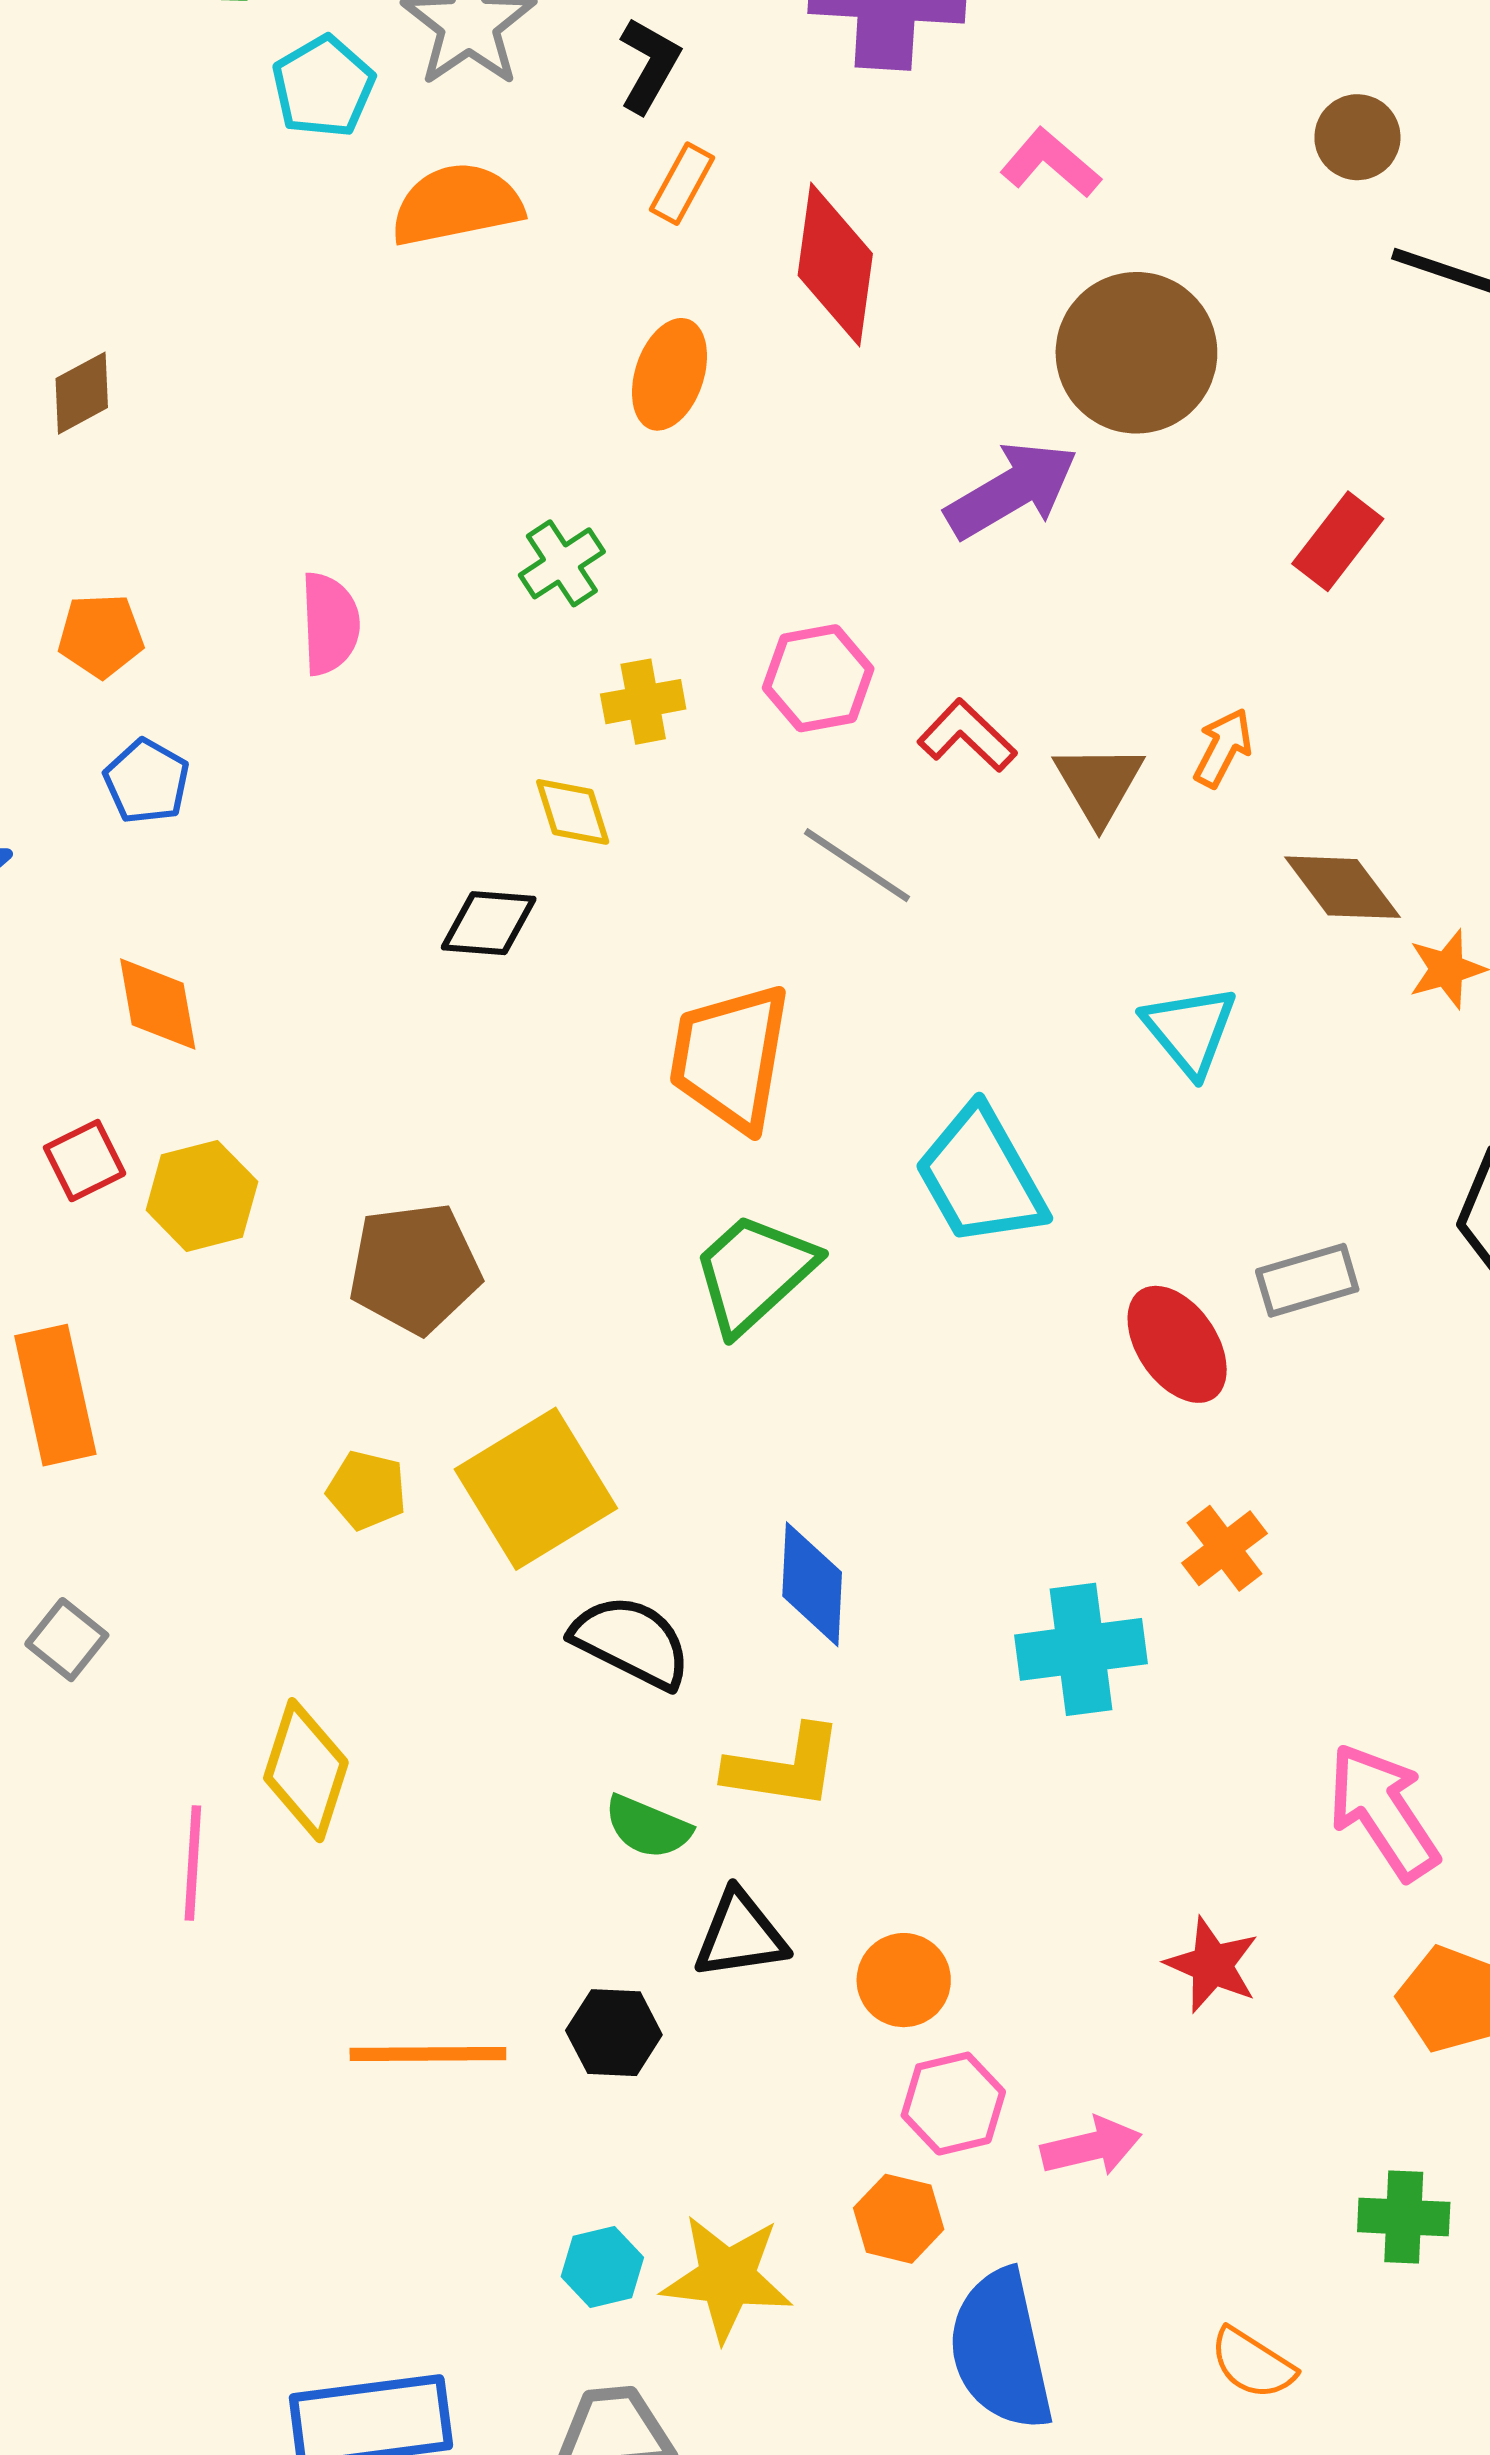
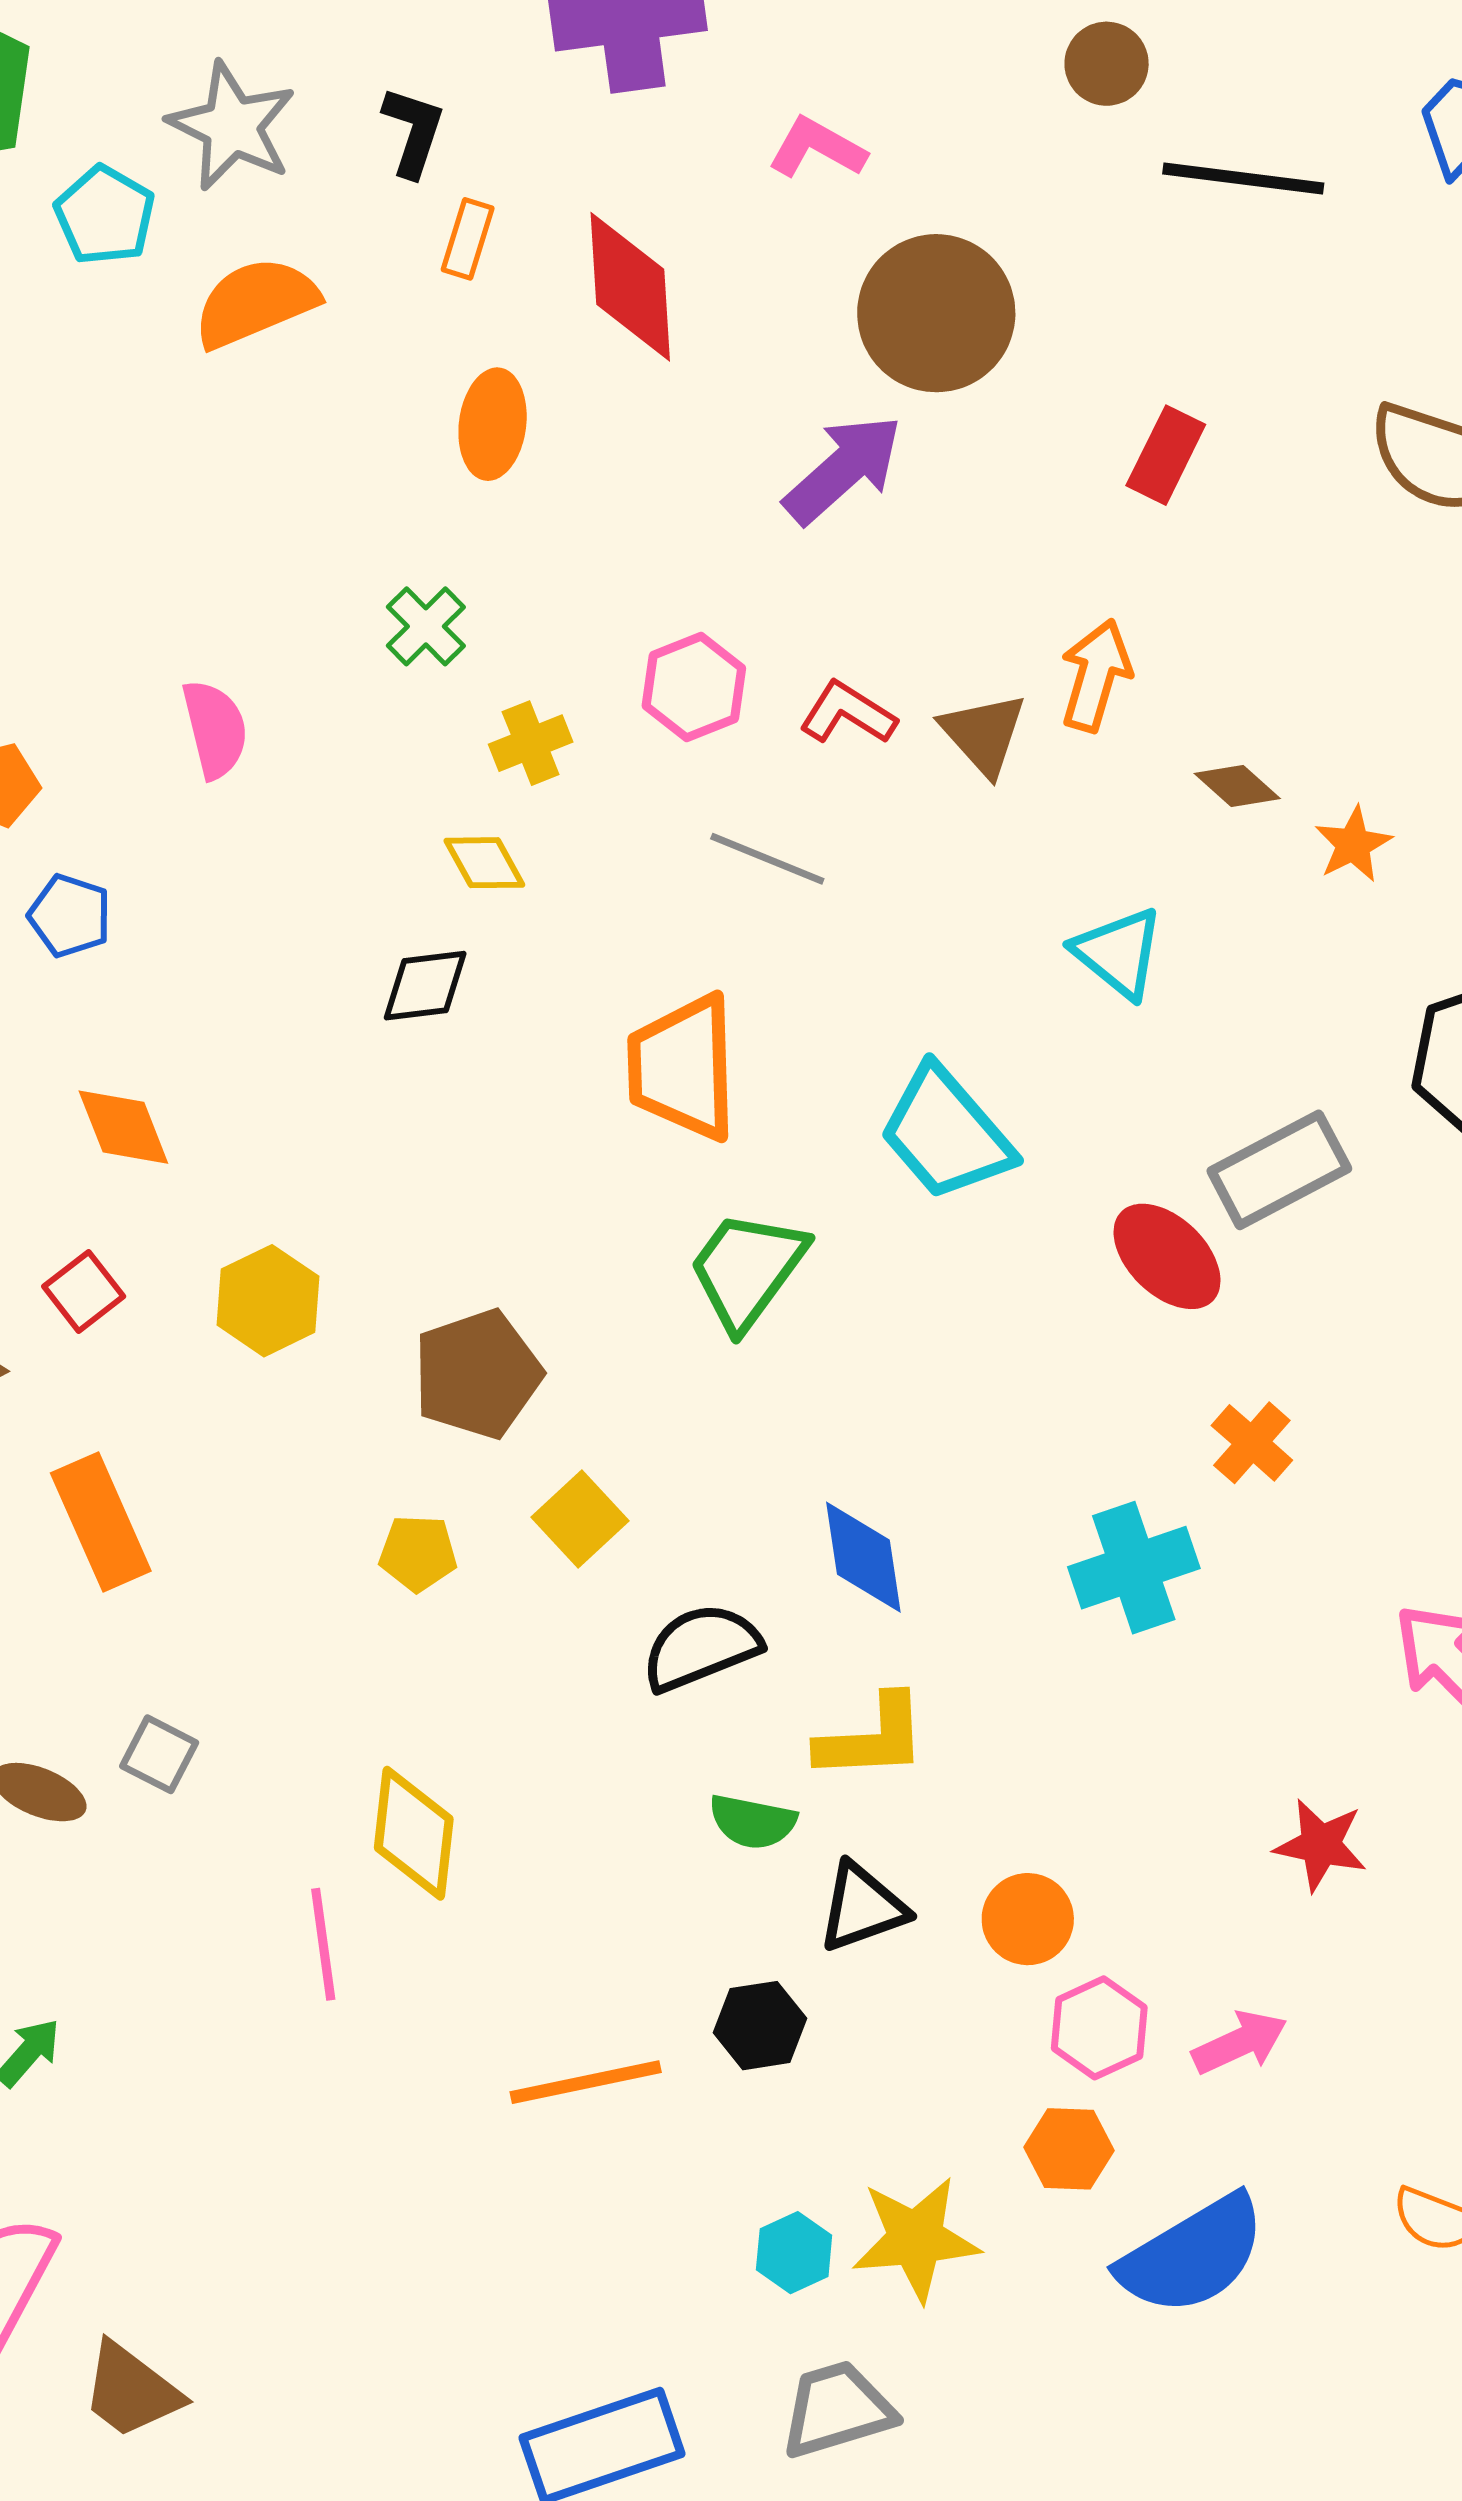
orange arrow: (1223, 748) -> (1096, 675), size x1.4
brown diamond: (1343, 887) -> (1237, 786), size x0.7
yellow hexagon: (202, 1196) -> (268, 1301), moved
brown pentagon: (415, 1268) -> (477, 1374), moved
gray rectangle: (1307, 1280) -> (1279, 1170), size x1.4
yellow square: (536, 1489) -> (580, 1519), size x0.6
black semicircle: (631, 1642) -> (701, 1647), turned -37
blue semicircle: (1001, 2350) -> (1192, 2255), turned -97

